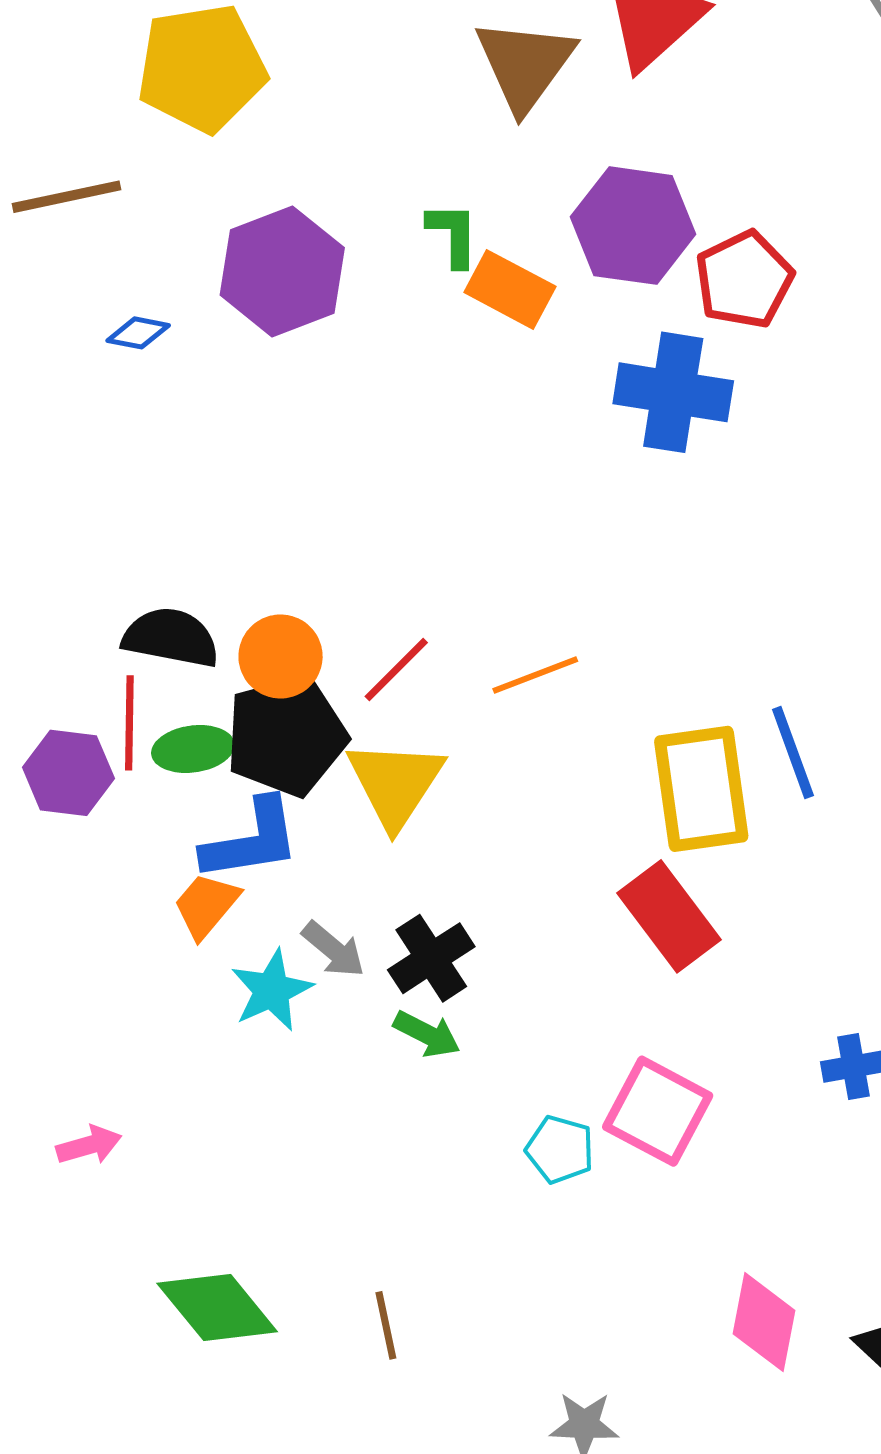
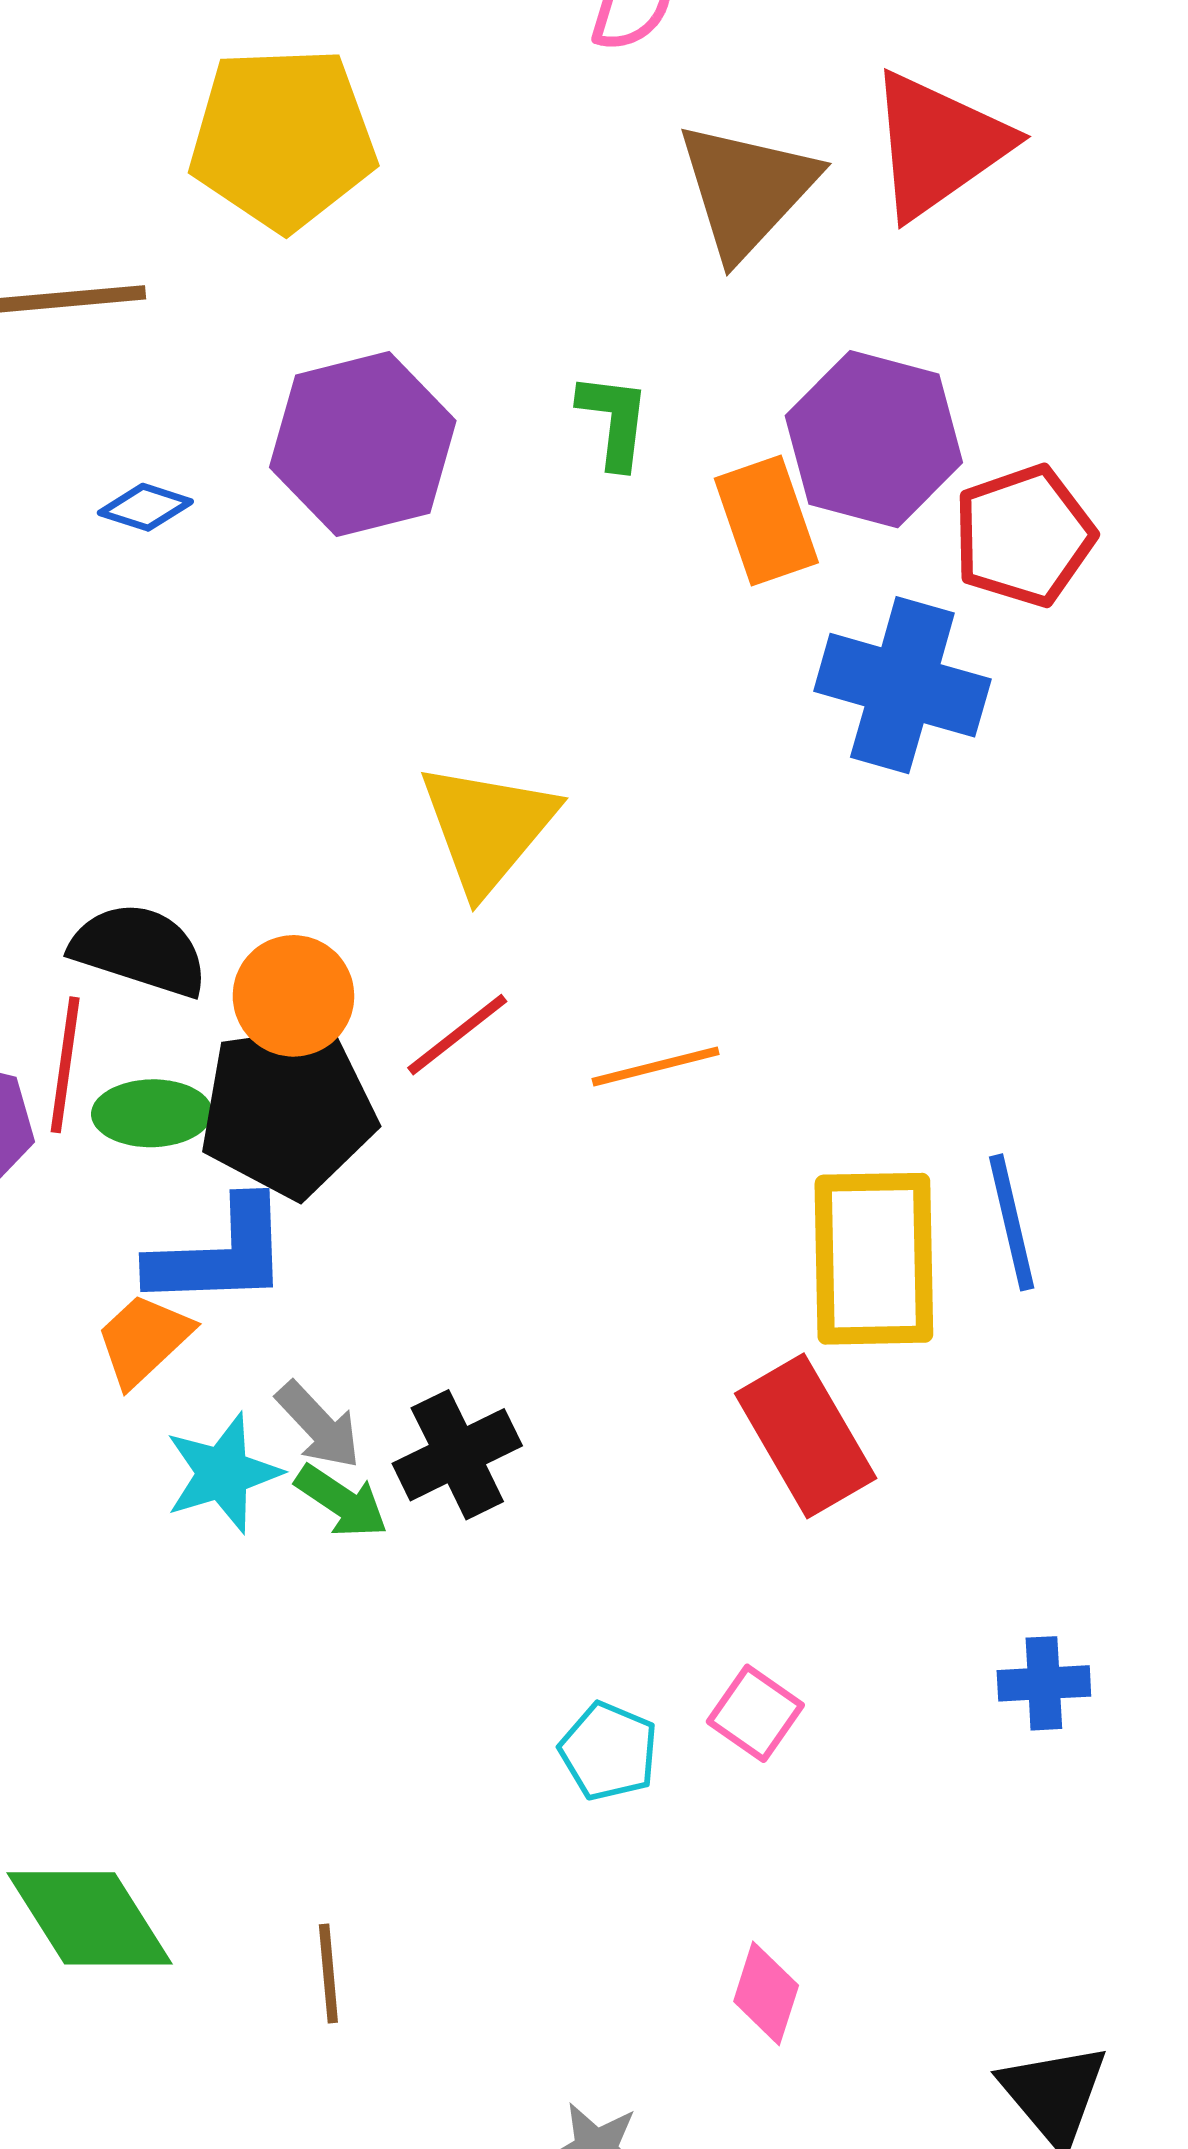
orange rectangle: (510, 289) -> (766, 520), moved, turned 36
yellow triangle: (395, 784) -> (487, 827), moved
green arrow: (427, 1034) -> (341, 1501), moved
pink square: (658, 1111) -> (755, 1713), size x0.6
pink diamond: (764, 1322) -> (766, 1993), moved, size x0.7

